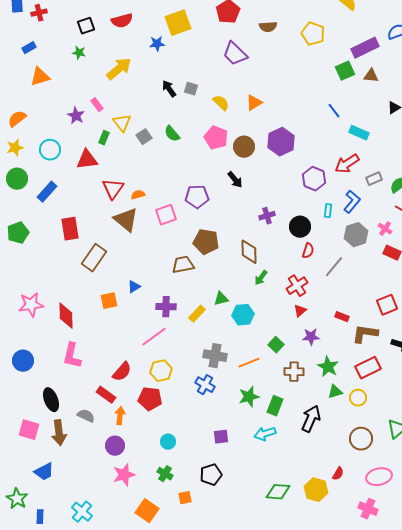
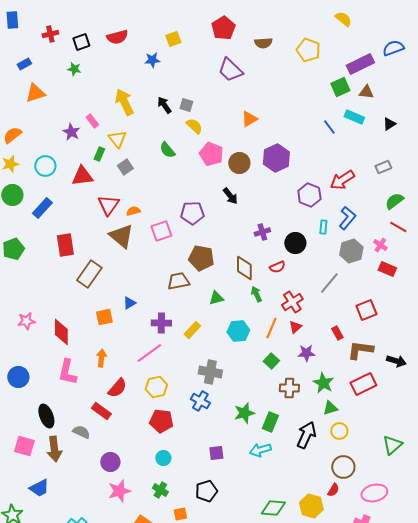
red cross: (39, 13) -> (50, 34), moved
yellow square: (178, 23) -> (173, 39), size x0.6
yellow arrow: (119, 69) -> (124, 102), moved, turned -76
yellow semicircle: (221, 103) -> (194, 126), moved
cyan rectangle: (359, 133) -> (354, 117), moved
gray square: (144, 137) -> (125, 167), moved
gray rectangle: (374, 179) -> (383, 167), moved
red semicircle: (308, 251) -> (277, 267), moved, turned 49
green arrow: (261, 278) -> (256, 294), turned 119
green triangle: (221, 299) -> (216, 298), moved
pink star: (31, 305) -> (26, 321), size x0.7
red square: (387, 305) -> (366, 310), moved
red rectangle: (342, 317) -> (337, 333), turned 40
orange line: (249, 363) -> (271, 328), moved, turned -45
yellow circle: (358, 398) -> (339, 431), moved
red pentagon: (150, 399) -> (161, 421), moved
orange arrow: (120, 416) -> (101, 358), moved
brown circle: (361, 439) -> (343, 467), moved

